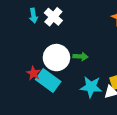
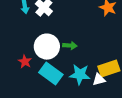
cyan rectangle: (48, 81) -> (51, 74), moved

